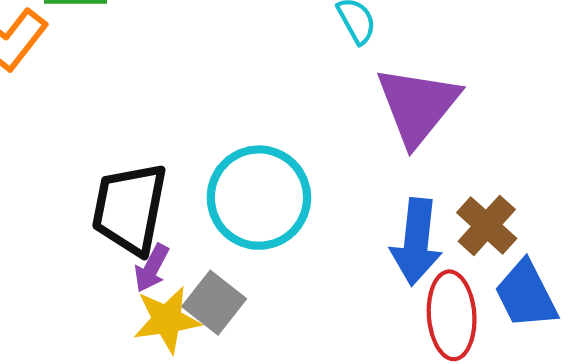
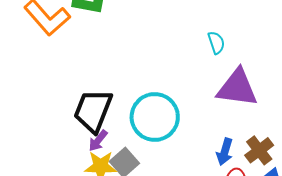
purple triangle: (418, 105) -> (237, 88), turned 48
blue arrow: (416, 242) -> (225, 152), size x0.7

